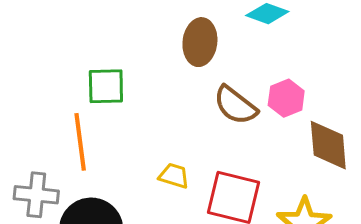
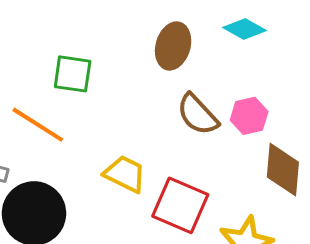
orange line: (80, 142) -> (38, 125), turned -60
yellow trapezoid: (174, 176) -> (125, 174), size x1.4

